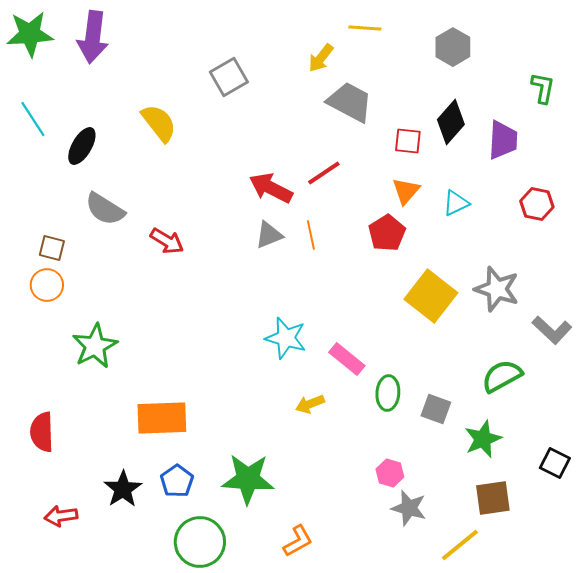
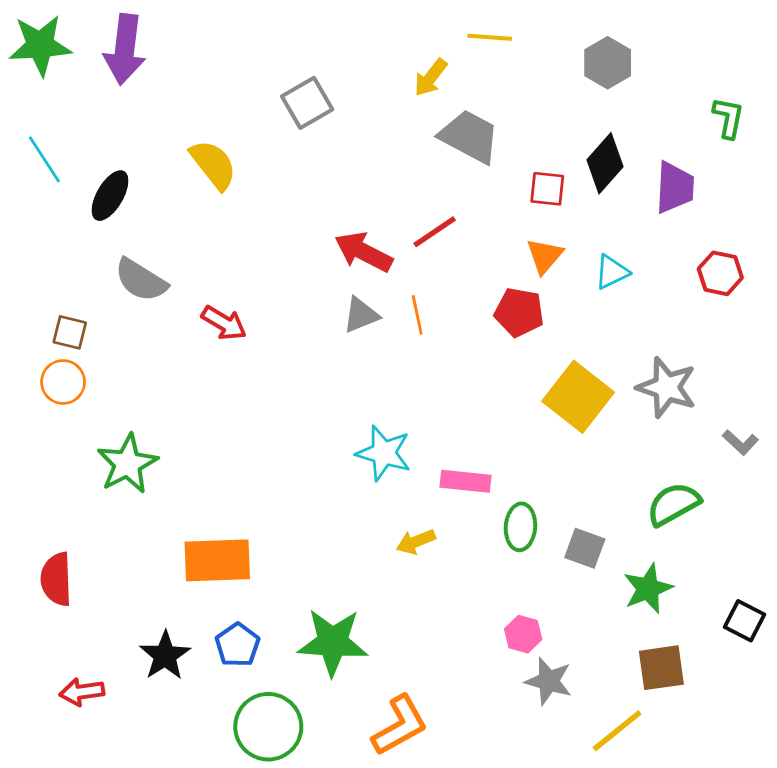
red pentagon: (387, 233) -> (519, 312), turned -30
gray L-shape: (552, 330) -> (740, 442), size x0.7
pink rectangle: (347, 359) -> (465, 481), turned -33
orange L-shape: (298, 541) -> (400, 725), size x1.4

